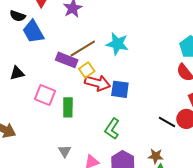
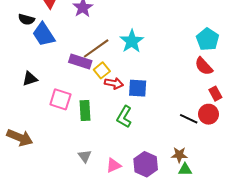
cyan star: (117, 44) -> (132, 41), turned 30
red arrow: (97, 83) -> (114, 83), size x0.7
green L-shape: (112, 129) -> (124, 117), moved

